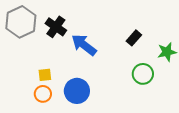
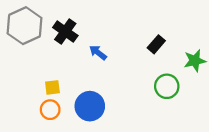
blue arrow: (84, 45) -> (98, 52), size x0.6

